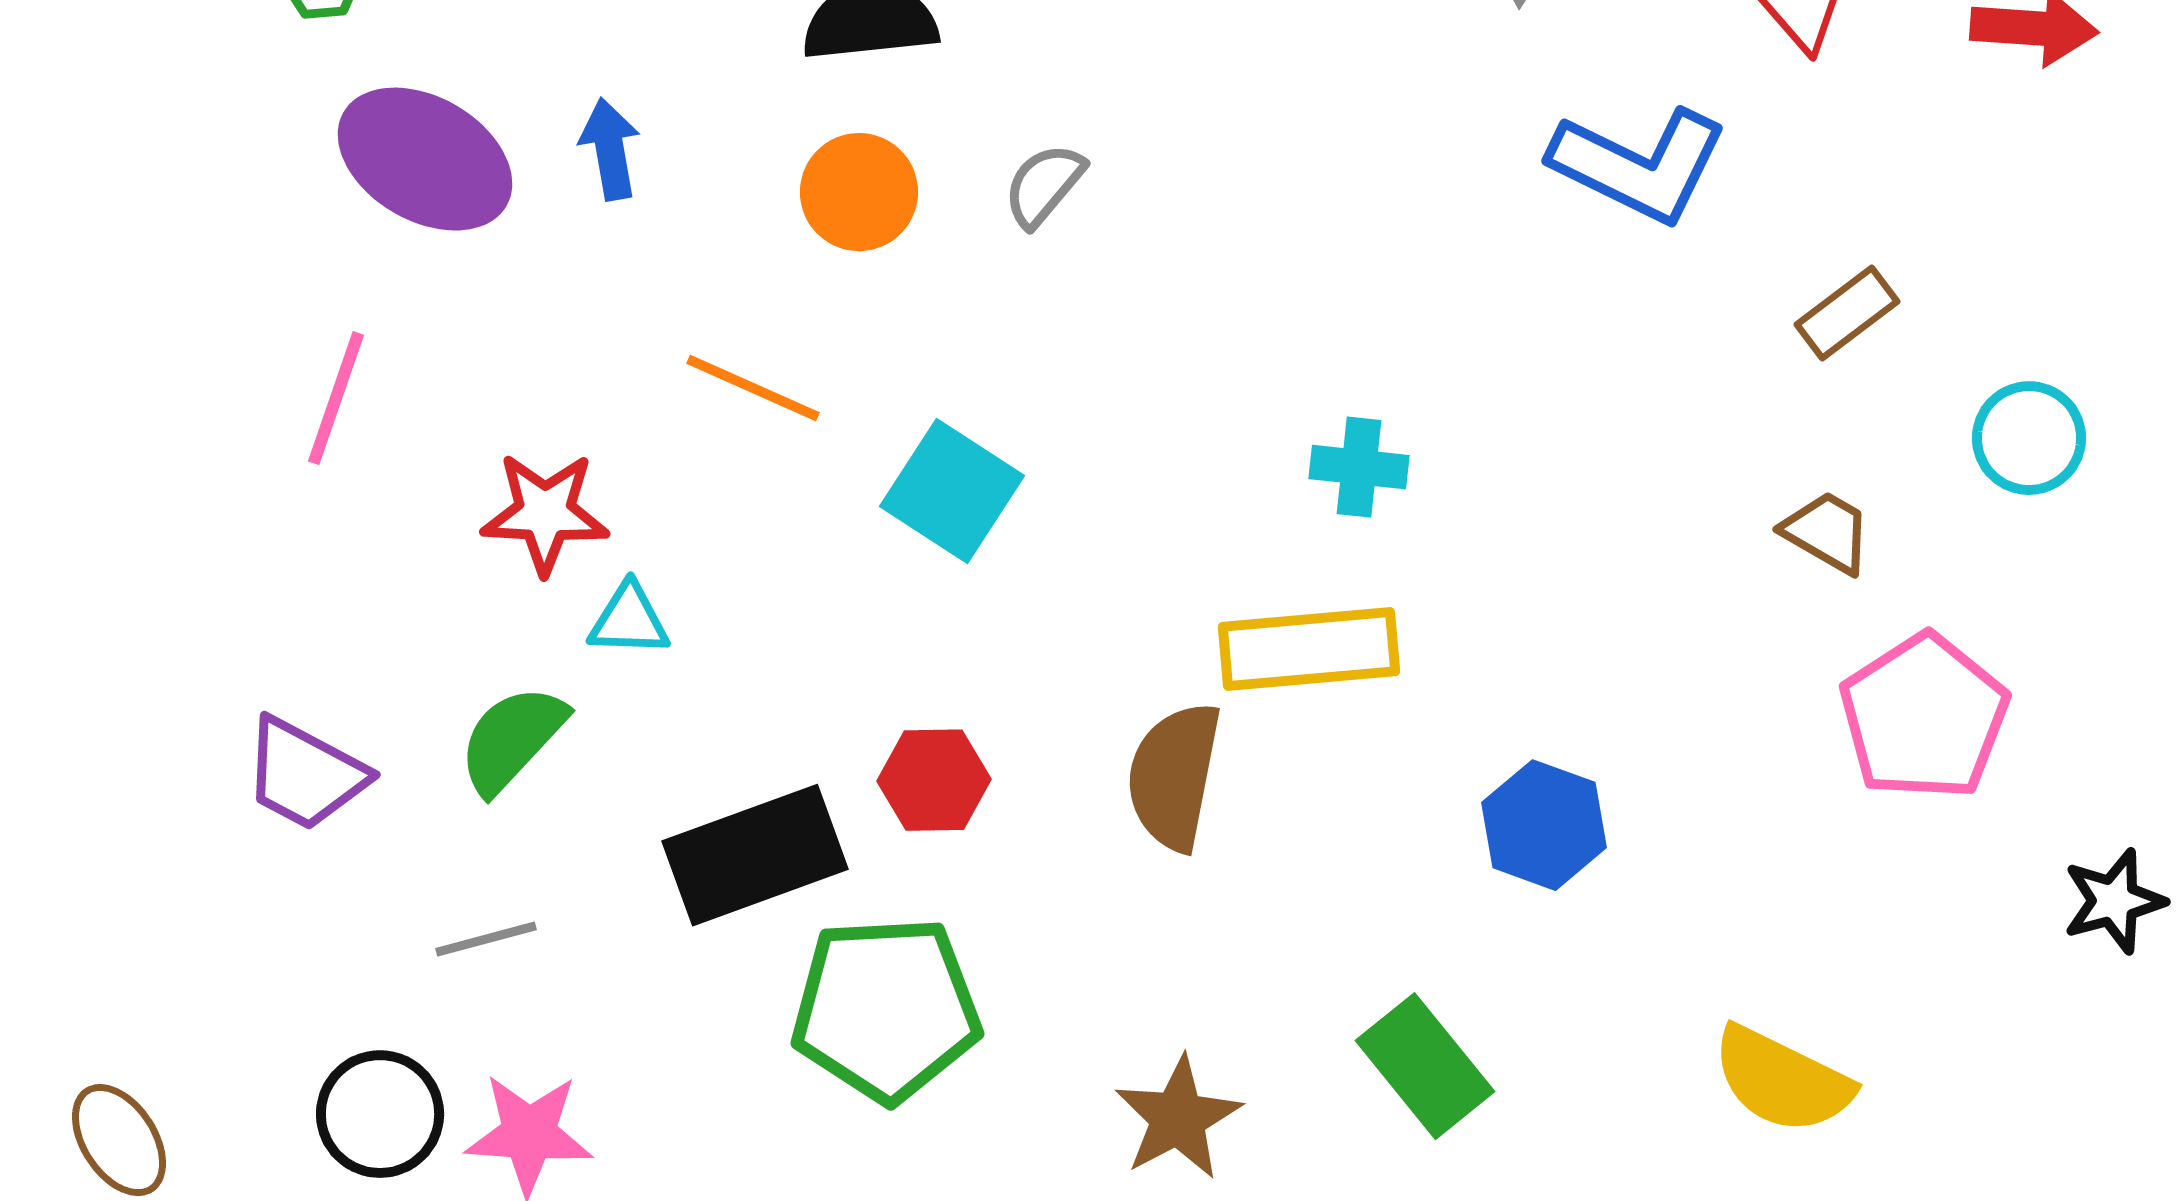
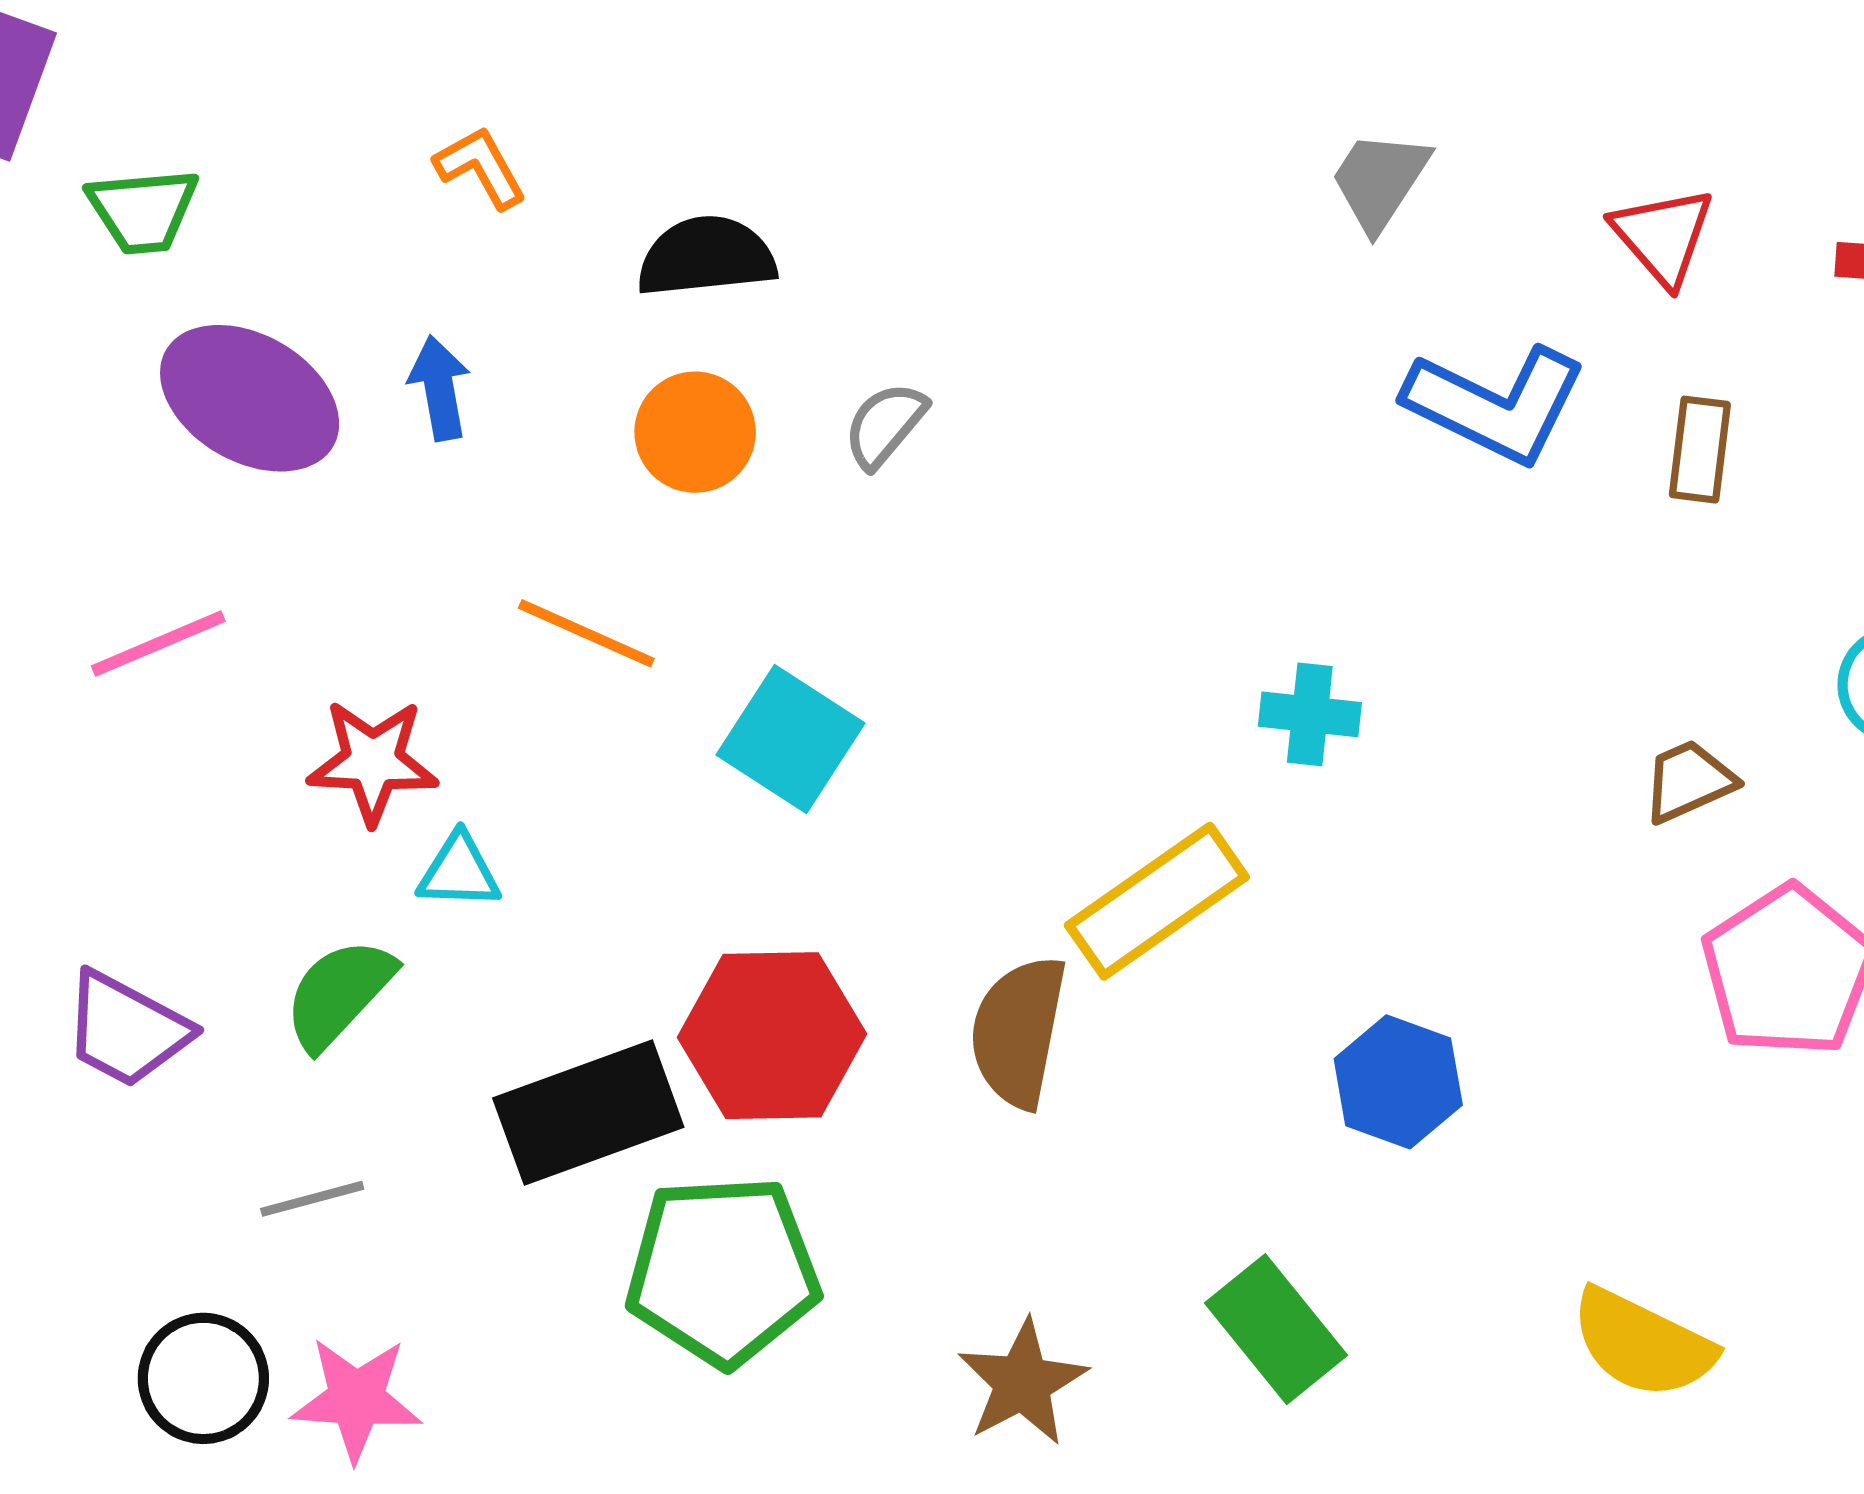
brown rectangle: (1847, 313) -> (1700, 450), moved, turned -46
pink line: (336, 398) -> (158, 644), turned 48
cyan cross: (1359, 467) -> (1310, 714), moved
brown trapezoid: (1827, 532) -> (1689, 781), turned -54
yellow rectangle: (1309, 649) -> (1157, 901), turned -30
red hexagon: (934, 780) -> (772, 1036), size x1.6

